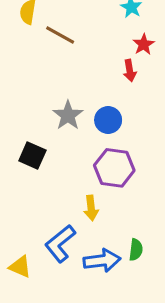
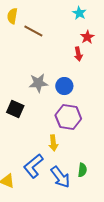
gray star: (68, 115) -> (38, 83), turned 30
blue arrow: (102, 261) -> (60, 177), turned 60

